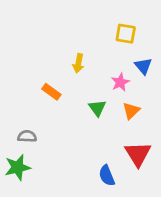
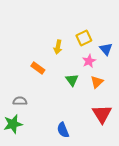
yellow square: (126, 34) -> (84, 38), moved, turned -35
blue semicircle: (107, 176) -> (63, 130), moved

